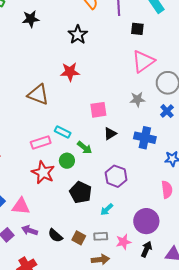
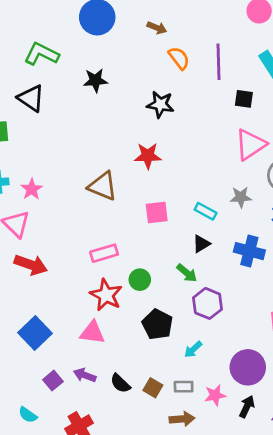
black star: (78, 35) -> (160, 104), turned -30
pink square: (98, 110) -> (157, 212), moved
cyan rectangle: (63, 132) -> (206, 211), moved
green arrow: (85, 148) -> (187, 273), moved
pink triangle: (21, 206) -> (92, 333), moved

